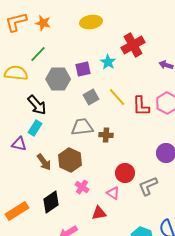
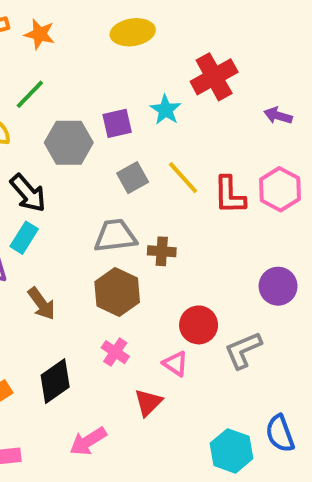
brown hexagon: (70, 160) -> (117, 292), moved
red triangle: (99, 213) -> (148, 402), turned -35

